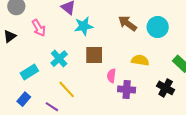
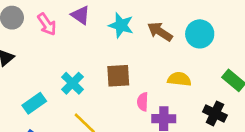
cyan star: (84, 26) -> (121, 25), moved, turned 30
pink arrow: (39, 28) -> (47, 24), moved

